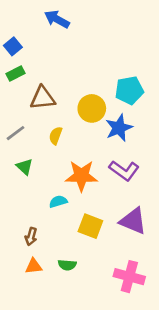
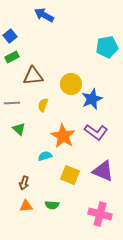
cyan pentagon: (129, 90) -> (107, 47), moved
gray line: (15, 133) -> (12, 103), turned 35
orange star: (81, 176) -> (63, 136), turned 30

